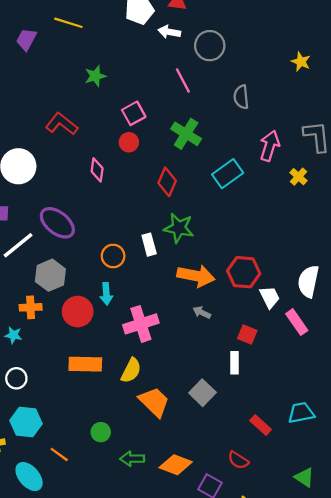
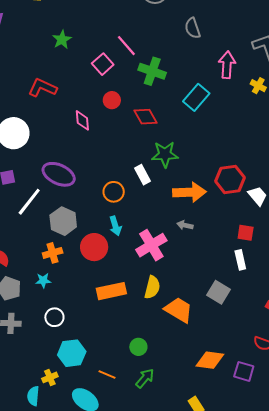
pink line: (183, 80) -> (126, 46), moved
red circle: (129, 142) -> (112, 100), moved
red diamond: (167, 182) -> (145, 117), turned -40
gray arrow: (202, 312) -> (185, 225), moved
green arrow: (132, 459) -> (145, 378), moved, turned 145

